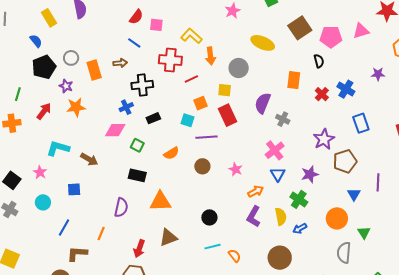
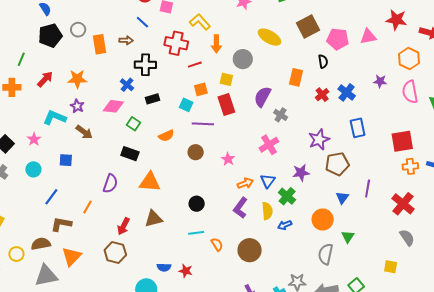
purple star: (66, 86) -> (77, 106), moved
blue cross: (126, 107) -> (127, 85), turned -32
blue triangle: (278, 174) -> (268, 181), moved
brown circle: (280, 258) -> (250, 250), moved

